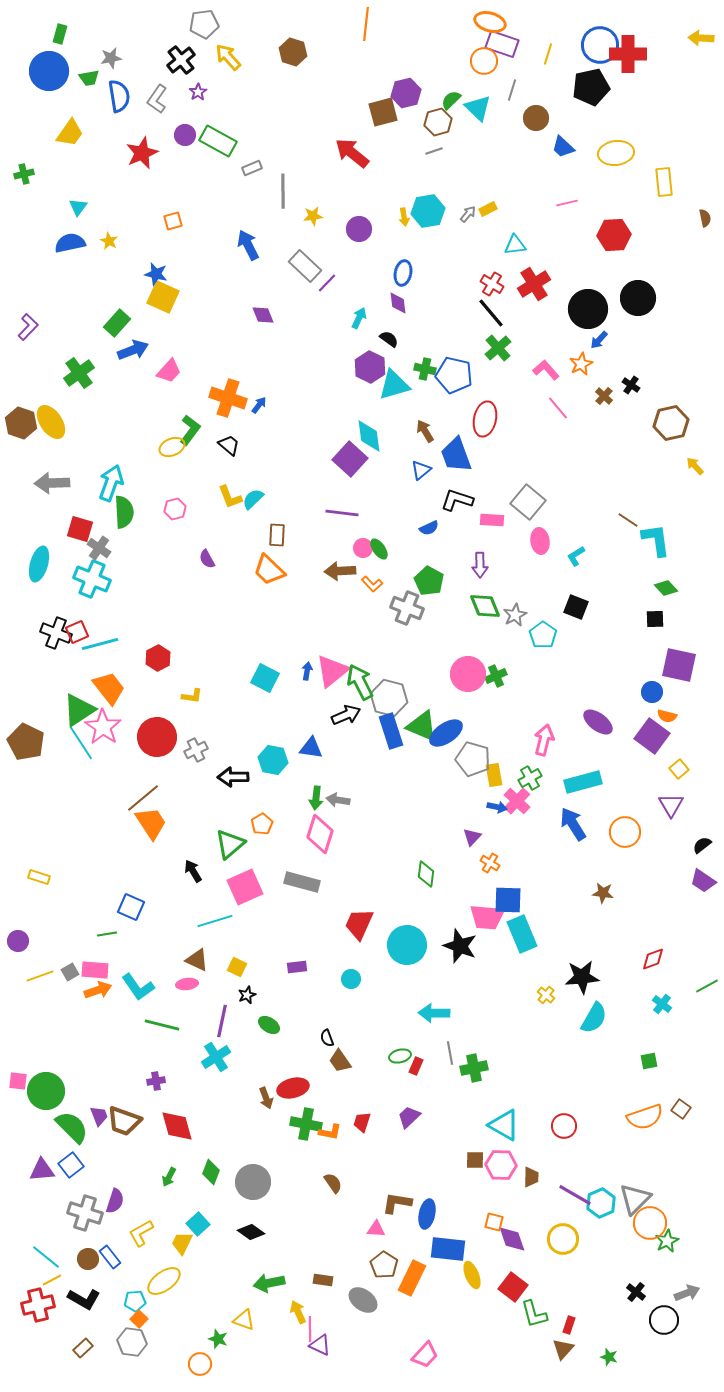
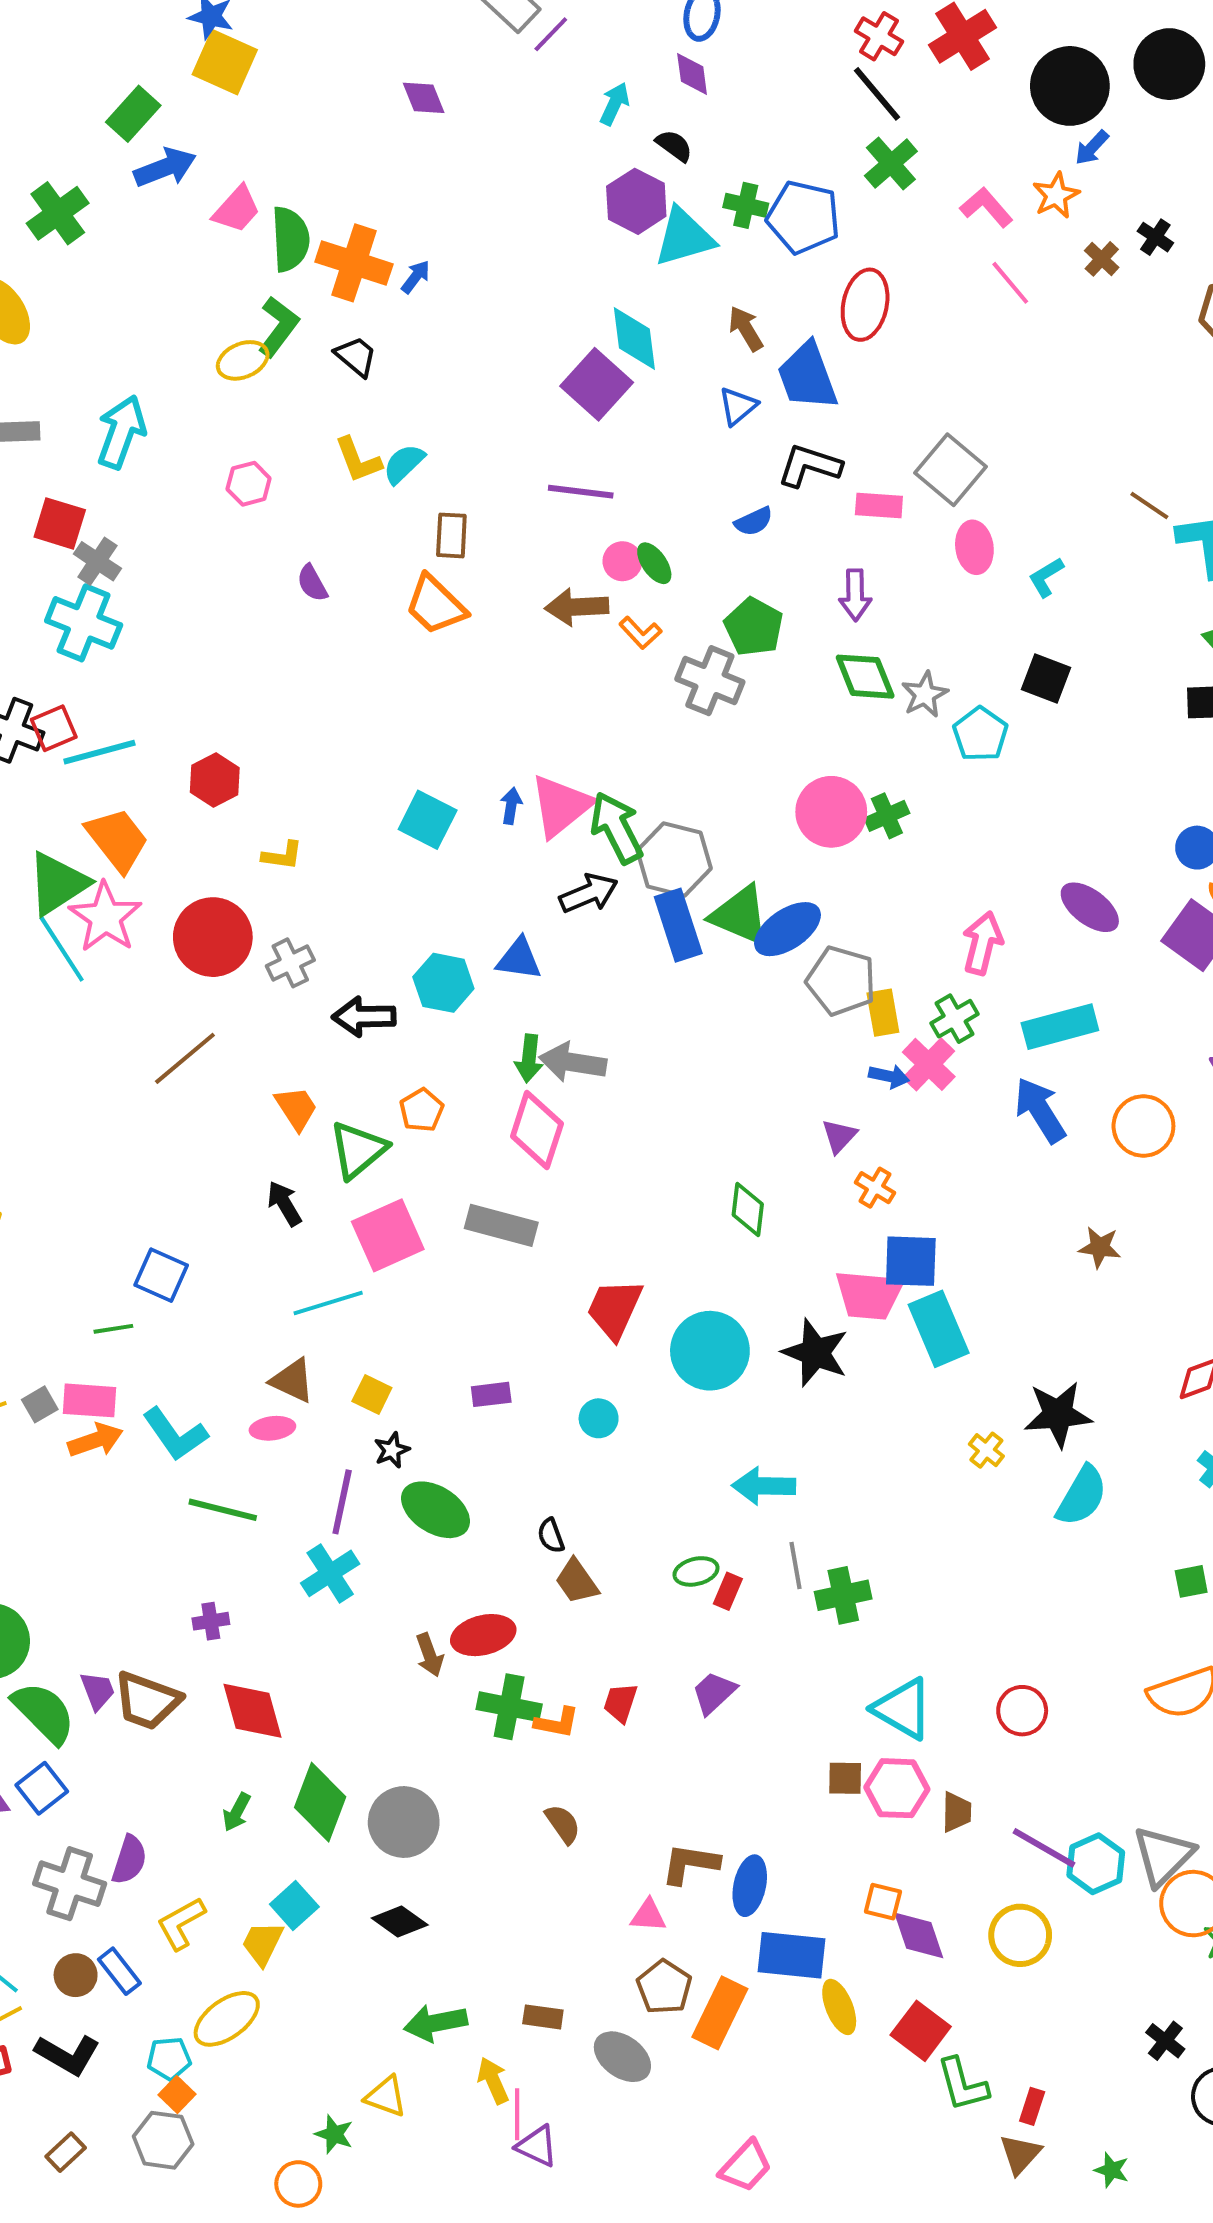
green semicircle: (124, 512) -> (290, 239), moved
gray arrow: (338, 800) -> (573, 1062), size x1.4
orange trapezoid: (151, 823) -> (296, 1108), moved, size x0.7
green ellipse: (269, 1025) -> (436, 1510), size x1.6
green diamond: (211, 1172) -> (320, 1802), size x1.5

